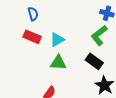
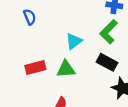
red rectangle: (32, 37) -> (35, 67), moved, turned -30
cyan triangle: (57, 40) -> (74, 41), moved

